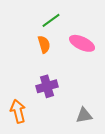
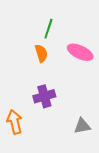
green line: (51, 20) -> (48, 29), turned -36

